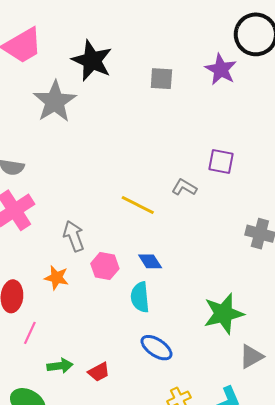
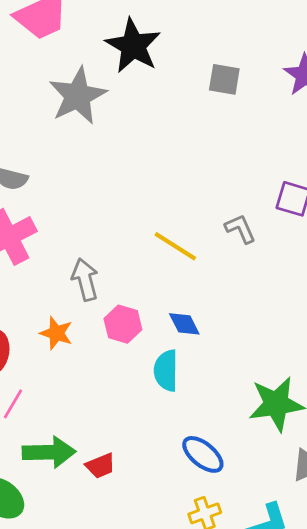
gray L-shape: (184, 187) -> (240, 229), turned 30
blue ellipse: (157, 348) -> (203, 454), moved
green arrow: (60, 366) -> (49, 452), size x1.5

